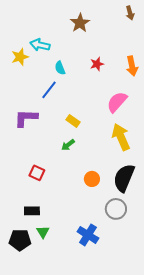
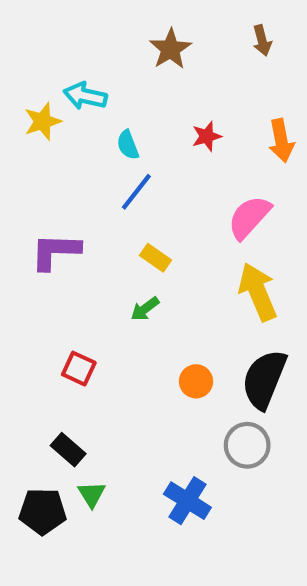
brown arrow: (130, 13) -> (262, 40), moved
blue line: (49, 90) -> (136, 192), moved
black rectangle: (32, 211) -> (68, 450), turned 42

